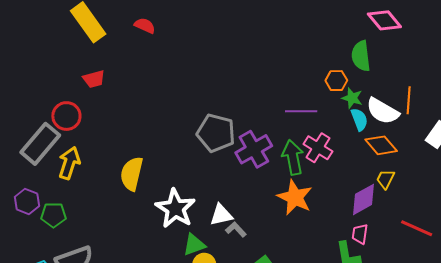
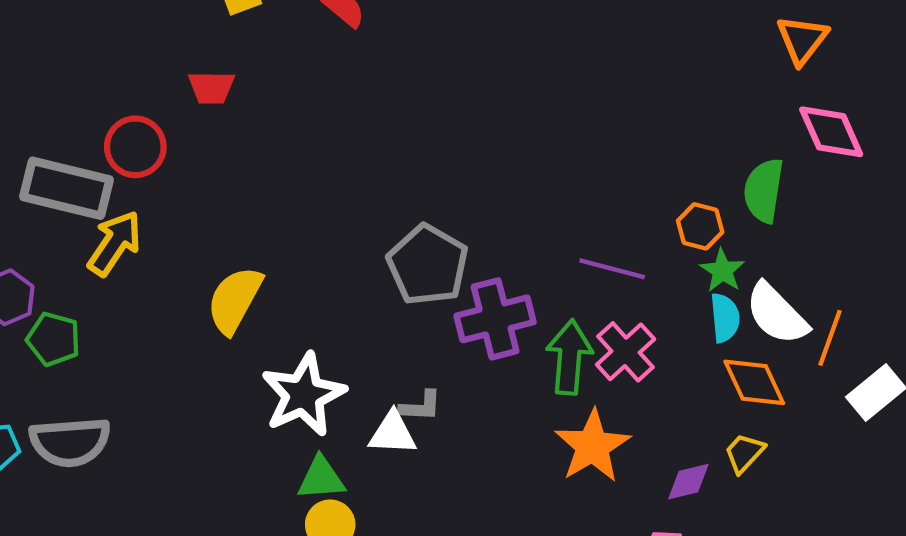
orange line: (409, 100) -> (830, 338), moved
gray rectangle: (40, 144) -> (67, 188), turned 48
orange star: (295, 197) -> (592, 446), moved
purple diamond: (363, 199) -> (688, 482), size x0.7
gray L-shape: (236, 229) -> (421, 406), moved, turned 120

